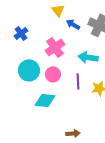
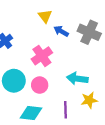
cyan arrow: (88, 57) -> (77, 79), moved
purple line: (78, 81) -> (65, 110), moved

